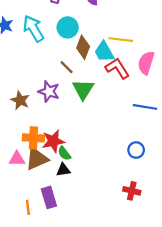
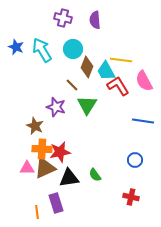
pink semicircle: (146, 63) -> (144, 81), turned -45
brown star: (20, 100) -> (35, 126), moved
green semicircle: (64, 153) -> (95, 175), moved
black triangle: (63, 170) -> (69, 178), size x1.5

